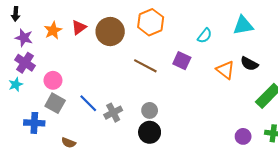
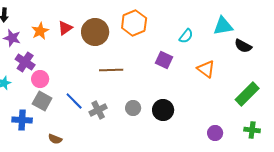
purple cross: (25, 63) -> (25, 62), moved
black semicircle: (249, 64) -> (243, 46), moved
brown line: (145, 66) -> (111, 70), moved, turned -30
black circle: (150, 132) -> (163, 110), moved
purple circle: (243, 136) -> (215, 133), moved

